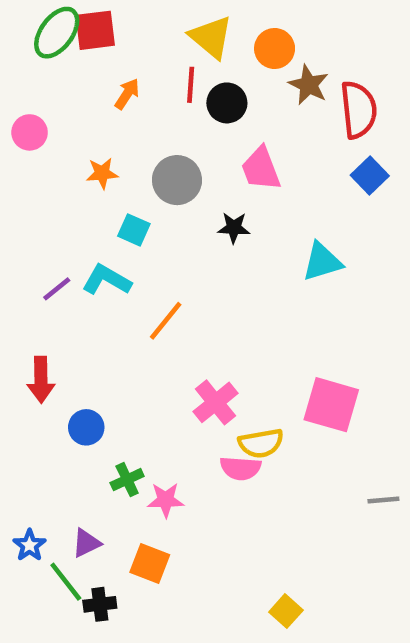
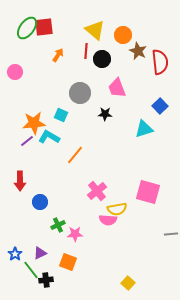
orange star: (102, 173) -> (34, 123), moved, size x1.6
blue square: (370, 176) -> (160, 106), moved

